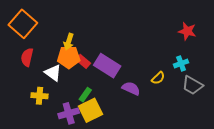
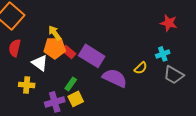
yellow arrow: (69, 42) -> (55, 33), turned 126
purple semicircle: (131, 88) -> (115, 78), size x1.4
yellow square: (91, 110) -> (76, 99), size x0.7

